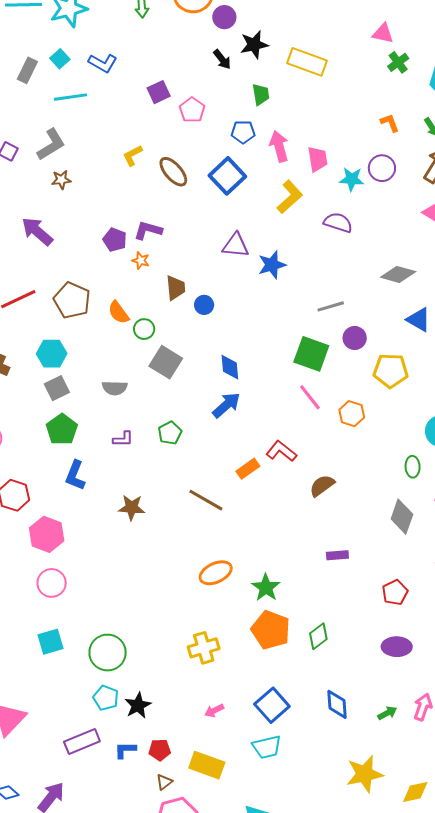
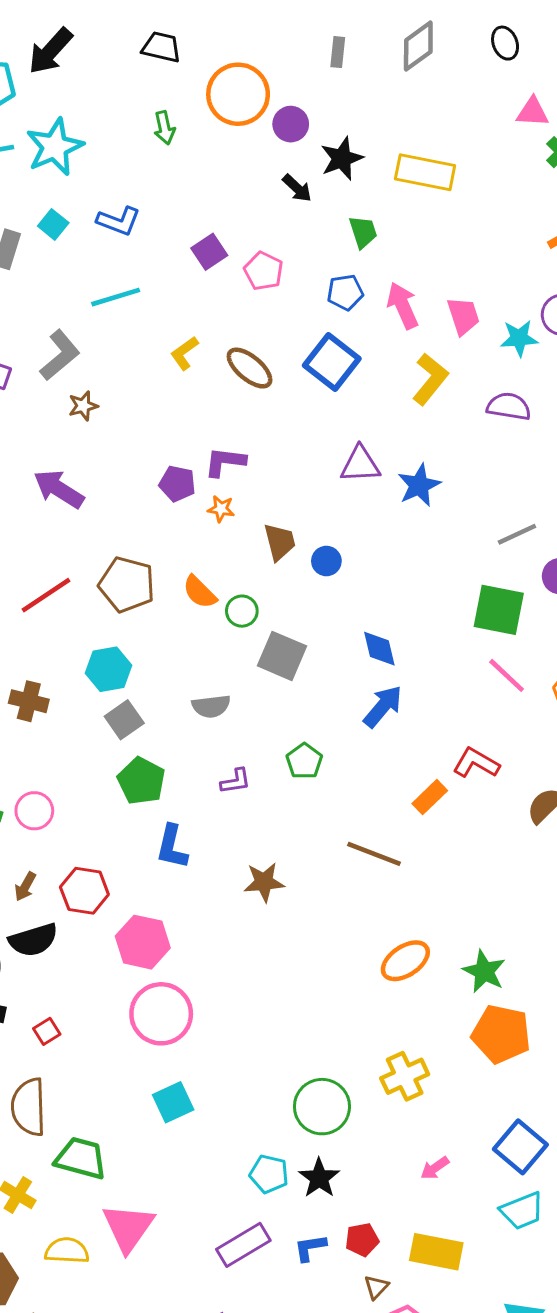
cyan line: (70, 97) -> (116, 297), moved
pink circle: (52, 583) -> (161, 1014), size x1.4
green circle: (108, 653) -> (322, 1107), moved

